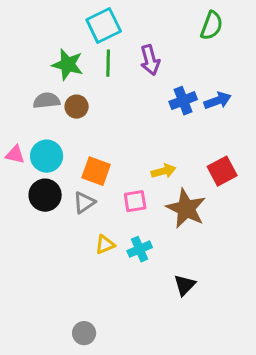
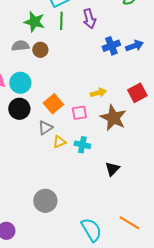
orange square: (96, 171) -> (53, 104), moved, turned 30
gray triangle: (84, 203) -> (45, 128), moved
cyan cross: (140, 249) -> (82, 145), turned 35
gray circle: (84, 333) -> (45, 201), size x1.5

